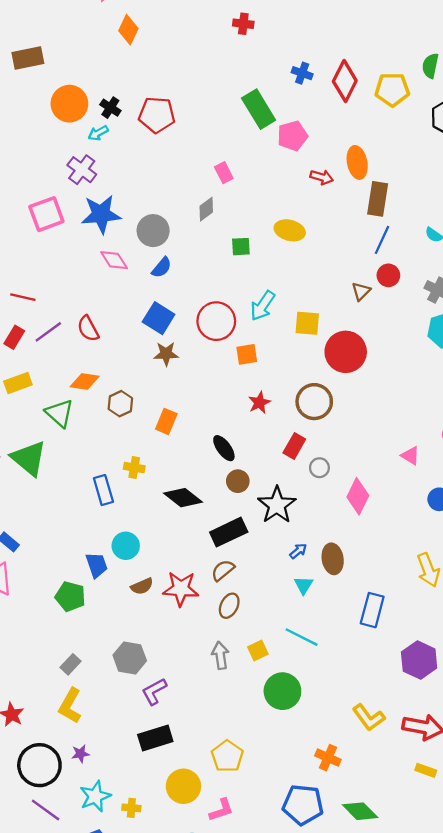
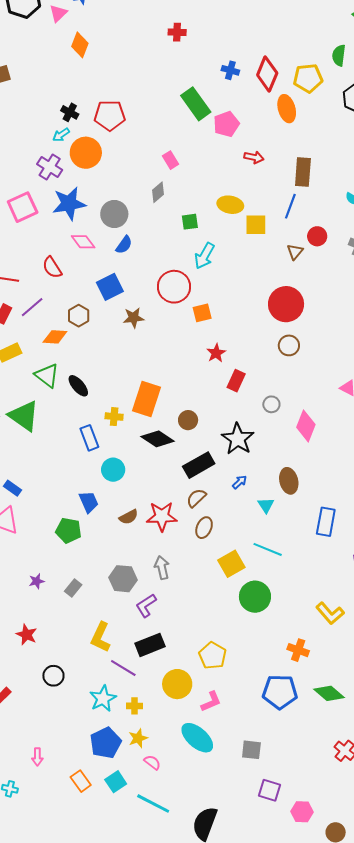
orange circle: (69, 104) -> (86, 153), moved
orange ellipse: (357, 162) -> (287, 109), moved
blue line: (382, 240) -> (290, 206), moved
cyan arrow: (263, 306) -> (204, 256), moved
blue square: (159, 318) -> (110, 287), moved, turned 36
yellow square: (307, 323) -> (256, 225), moved
red semicircle: (88, 329) -> (52, 267), moved
orange diamond: (85, 381) -> (55, 337), moved
brown circle: (314, 402) -> (289, 345), moved, size x0.7
brown hexagon: (120, 404) -> (79, 316), moved
orange rectangle: (166, 421) -> (147, 399), moved, size x1.6
red rectangle: (294, 446) -> (236, 381), moved
black ellipse: (224, 448) -> (78, 386), moved
brown circle: (238, 481) -> (188, 420), moved
cyan circle: (126, 546) -> (113, 470), moved
blue arrow: (298, 551) -> (240, 482), moved
yellow square: (258, 651) -> (231, 564), size x1.5
gray arrow: (220, 655) -> (162, 568), moved
yellow L-shape: (70, 706) -> (101, 637), moved
purple star: (80, 754) -> (37, 581), moved
black circle: (39, 765) -> (53, 676), size x0.6
purple line: (46, 810) -> (123, 668), moved

